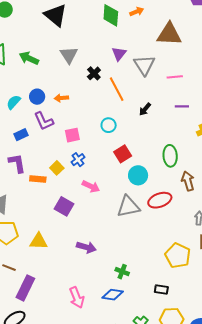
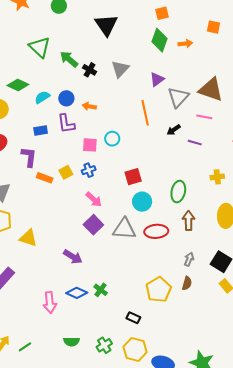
brown triangle: (169, 34) -> (211, 90), moved
gray triangle: (69, 55) -> (120, 69), moved
black cross: (94, 73) -> (90, 70), moved, turned -32
purple line: (182, 106) -> (195, 143), moved
black arrow: (145, 109) -> (174, 130), moved
cyan circle: (109, 125) -> (112, 139), moved
purple square: (64, 206) -> (93, 225), moved
blue diamond: (113, 295) -> (77, 293), moved

